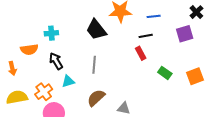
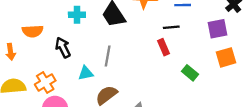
cyan cross: (51, 33) -> (77, 15), moved
orange square: (195, 76) -> (226, 57), moved
cyan triangle: (68, 81) -> (86, 73), moved

